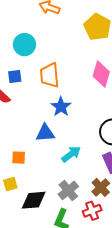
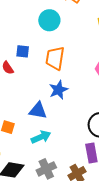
cyan circle: (24, 45) -> (49, 20), moved
cyan arrow: (71, 154) -> (41, 137), moved

